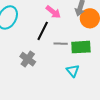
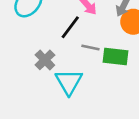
cyan triangle: (73, 71) -> (69, 82), moved, size x1.6

